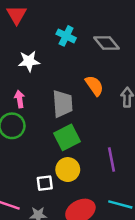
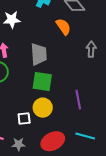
orange semicircle: (94, 86) -> (63, 27), moved
green square: (67, 137) -> (42, 81), turned 35

